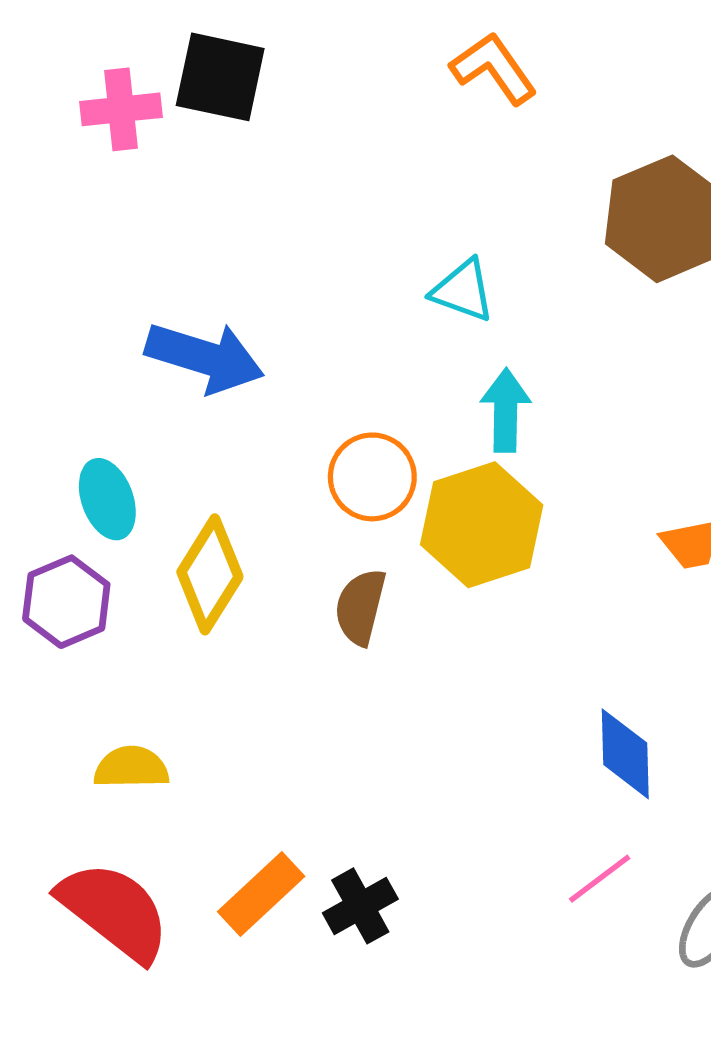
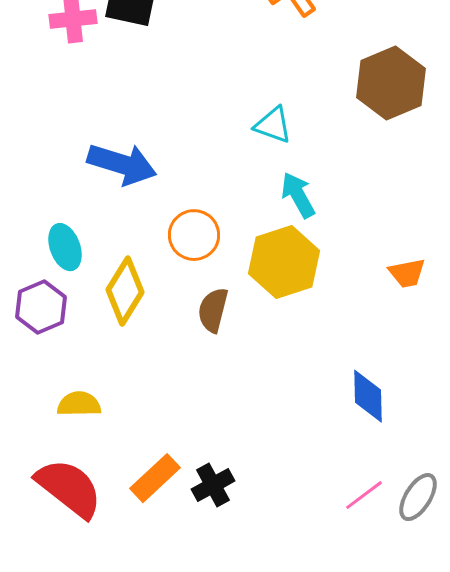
cyan arrow: (506, 410) -> (298, 195), turned -30
orange circle: (372, 477) -> (194, 235), moved
pink line: (600, 879) -> (364, 495), moved

